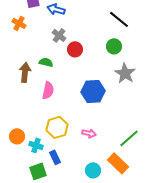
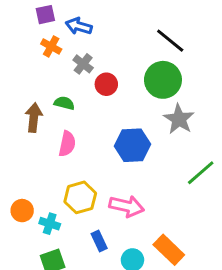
orange cross: (19, 23) -> (51, 46), moved
green circle: (114, 46) -> (163, 80), size x1.6
pink arrow: (89, 133) -> (127, 206), size x1.6
green line: (129, 138) -> (201, 173), moved
blue rectangle: (55, 157) -> (99, 241), moved

